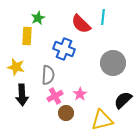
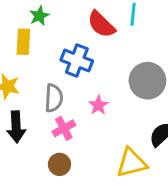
pink star: (80, 94) -> (98, 105), moved
brown circle: (66, 113) -> (59, 164), moved

